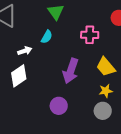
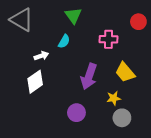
yellow star: (106, 91) -> (114, 98), moved

